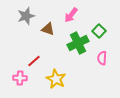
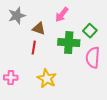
green cross: (78, 43) -> (69, 43), turned 30
pink semicircle: (102, 58) -> (93, 58), size x1.5
red line: (34, 61) -> (34, 48), moved, turned -40

